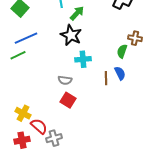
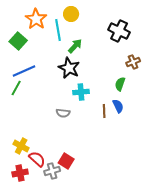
brown cross: (135, 38) -> (133, 62), moved, turned -32
green line: (18, 55) -> (16, 88), turned -35
red square: (68, 100) -> (66, 161), moved

